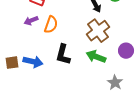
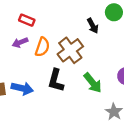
brown cross: (98, 31) -> (70, 50), moved
green arrow: (96, 57) -> (93, 83), turned -150

